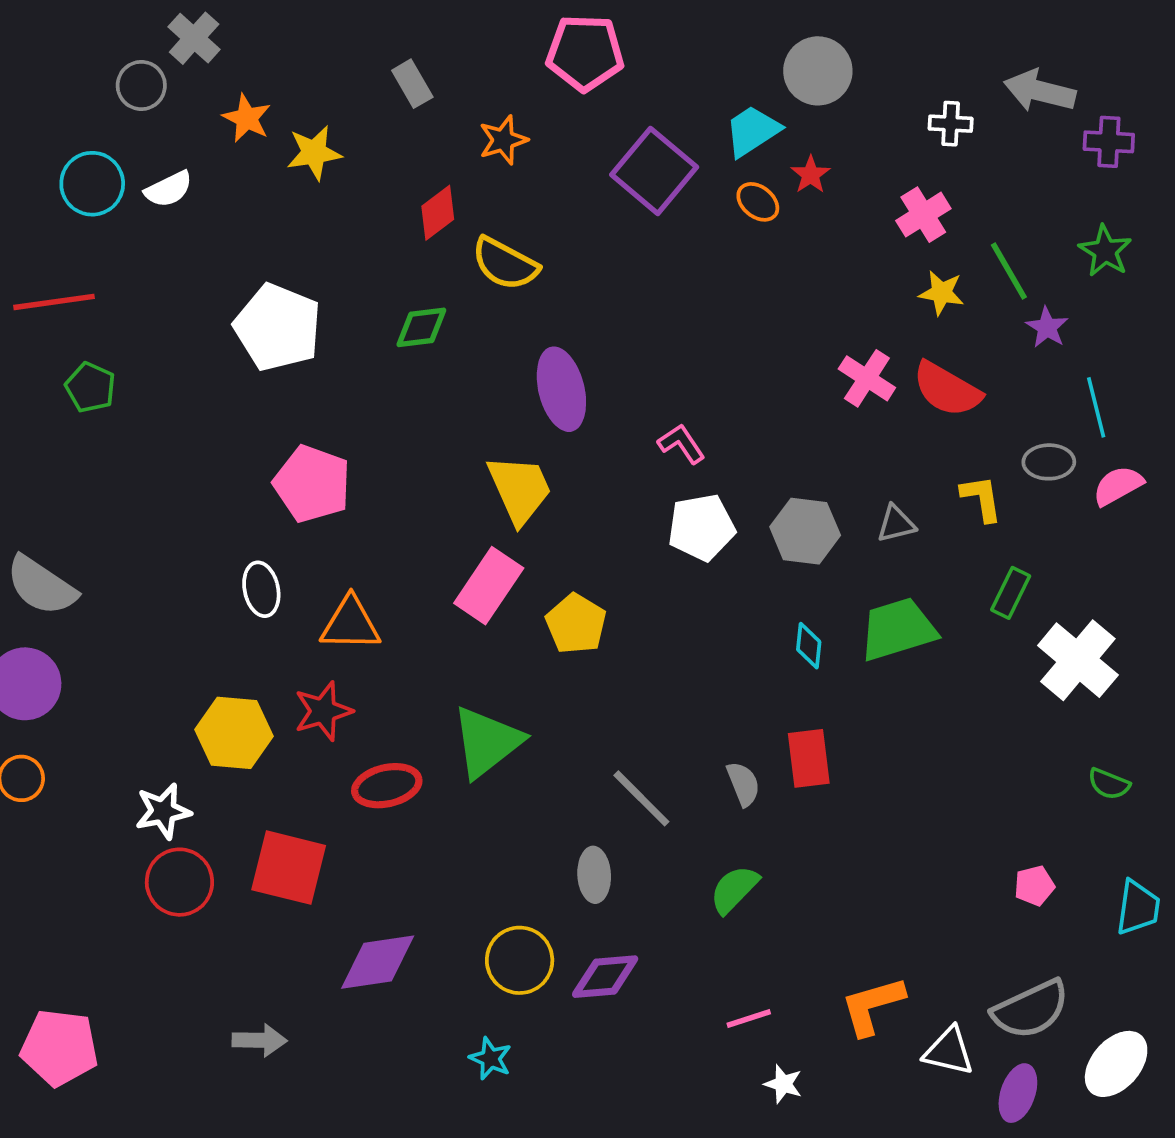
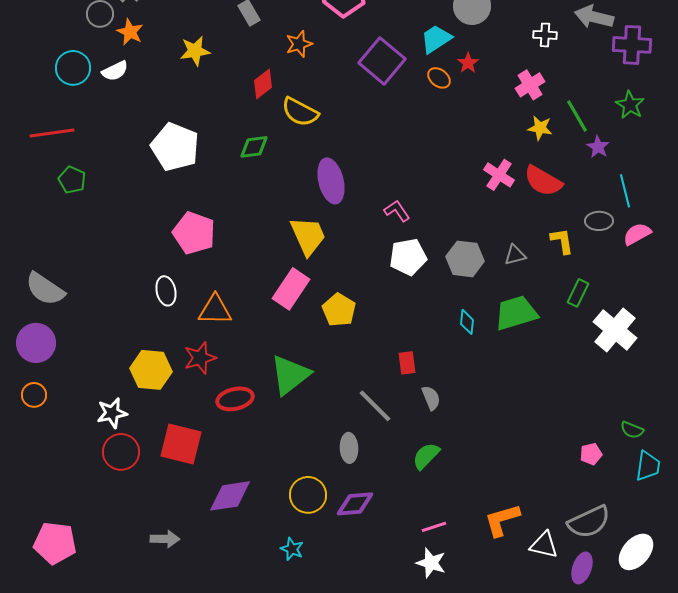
orange star: (247, 118) -> (130, 32), moved
purple cross: (1109, 142) -> (632, 45), size x1.4
red rectangle: (809, 758) -> (407, 363), moved, size x0.7
green semicircle: (1109, 784) -> (632, 430), moved
white star: (783, 1084) -> (431, 563), moved, size x1.4

